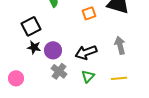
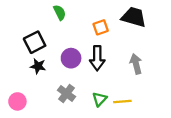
purple circle: (53, 50) -> (71, 58), moved
black arrow: (86, 52) -> (97, 58), moved, turned -70
yellow line: (119, 78) -> (122, 101), moved

